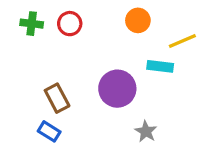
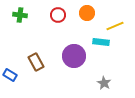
red circle: (70, 24) -> (58, 15), moved
blue rectangle: (49, 131) -> (10, 75), moved
gray star: (146, 131) -> (104, 83), moved

